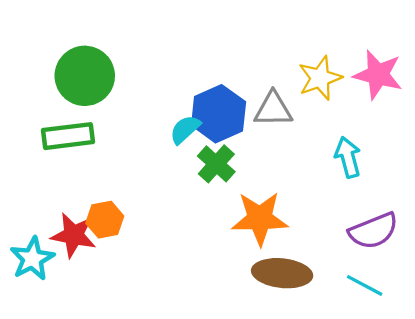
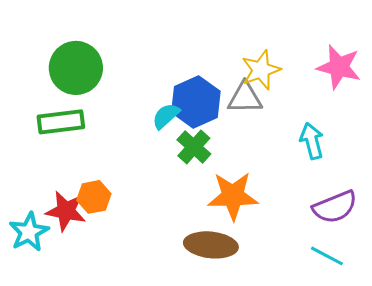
yellow star: (320, 78) -> (261, 70), moved
brown ellipse: (282, 273) -> (211, 245), moved

